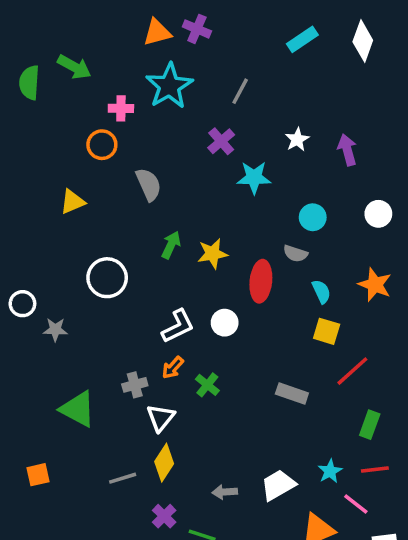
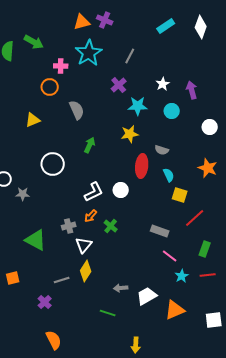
cyan circle: (313, 217) -> (172, 111), moved
yellow star: (213, 254) -> (130, 134), moved
cyan semicircle: (321, 292) -> (169, 175), moved
white trapezoid: (278, 485) -> (147, 296), moved
pink line: (356, 504) -> (170, 256), moved
purple cross: (164, 516) -> (45, 302), moved

